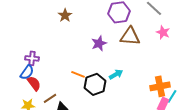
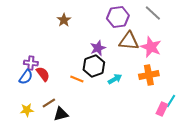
pink star: (163, 32) -> (151, 47), moved, size x1.5
red semicircle: (34, 83) -> (43, 74), moved
black hexagon: (95, 84) -> (94, 66), moved
orange cross: (160, 86) -> (149, 75), moved

